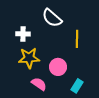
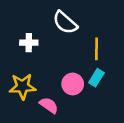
yellow star: (29, 58) -> (23, 86), moved
cyan rectangle: (77, 86) -> (96, 78), moved

